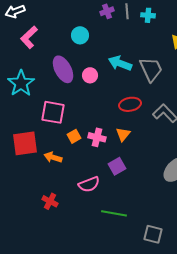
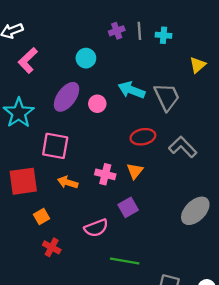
purple ellipse: (63, 69) -> (67, 97), turned 64
orange square: (74, 136) -> (41, 217), moved
orange arrow: (53, 157) -> (68, 182), moved

